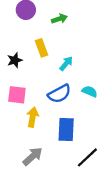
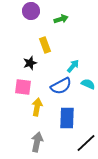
black star: (15, 60) -> (30, 63), moved
cyan arrow: (66, 64) -> (73, 66), moved
gray arrow: (33, 156) -> (37, 142), turned -36

